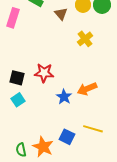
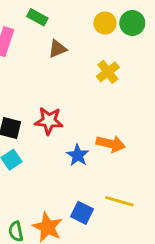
brown triangle: (61, 14) -> (58, 49), moved, turned 48
orange arrow: (87, 89) -> (111, 144), turned -144

